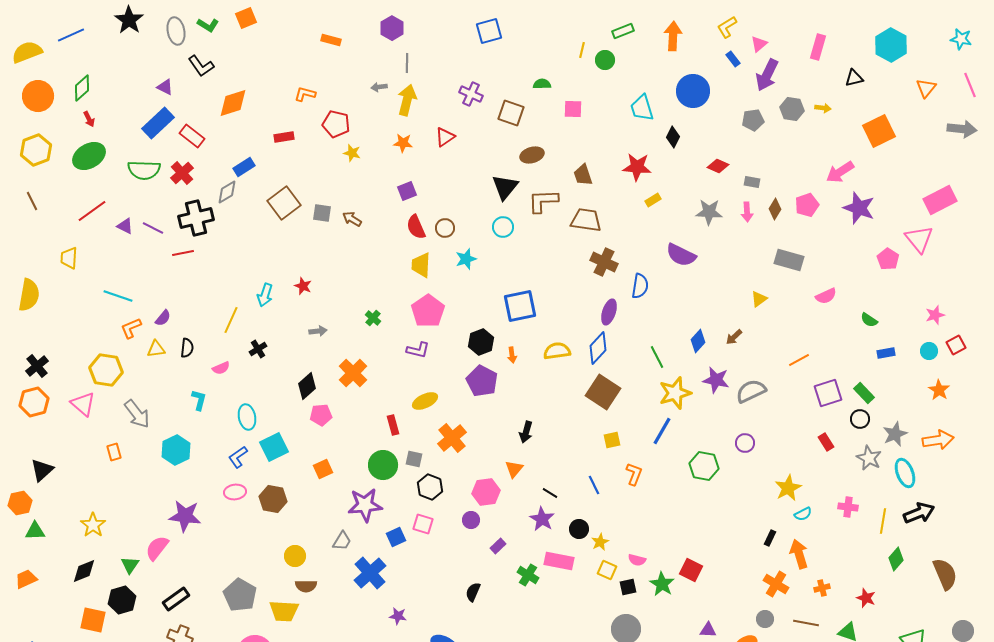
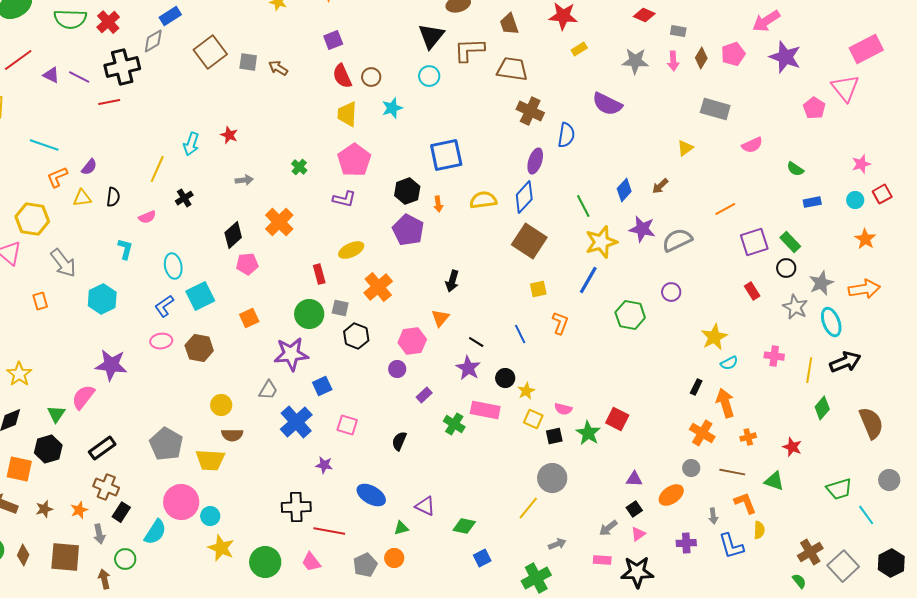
pink square: (423, 524) -> (347, 425), moved

